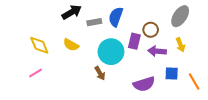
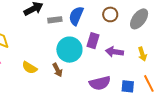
brown circle: (151, 30) -> (110, 14), moved
yellow semicircle: (71, 45) -> (30, 68), moved
yellow arrow: (180, 45) -> (142, 54), moved
blue square: (172, 74) -> (128, 86), moved

